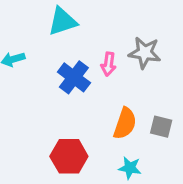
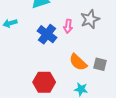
gray star: (145, 53) -> (90, 19), turned -30
orange semicircle: (125, 123) -> (78, 62), turned 114

